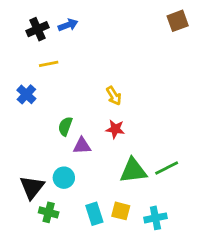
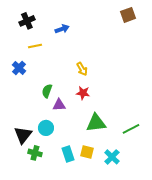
blue arrow: (68, 25) -> (62, 29), moved
green line: (167, 168) -> (131, 129), moved
cyan cross: (155, 218) -> (112, 157), turned -35

